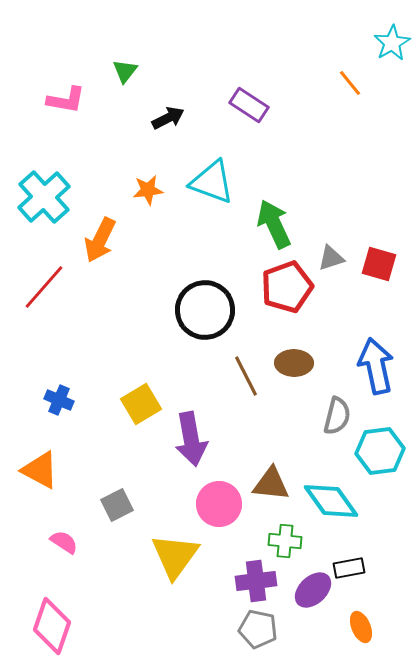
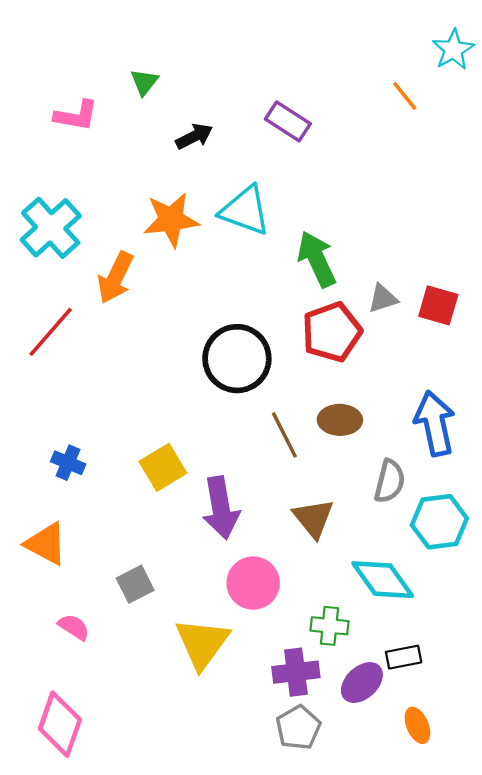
orange star: (148, 190) -> (171, 220), size x1.6
brown triangle: (271, 484) -> (313, 518), moved, turned 45
gray pentagon: (258, 629) -> (298, 728), turned 30

